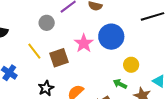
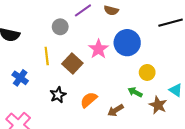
yellow line: (34, 51) -> (47, 56), turned 30
brown square: (59, 58) -> (72, 63), turned -30

